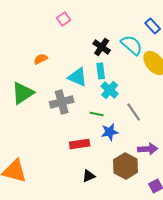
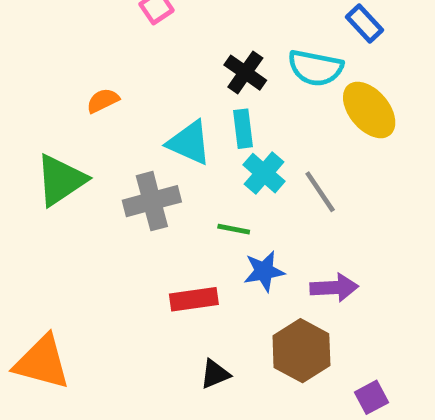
cyan semicircle: (132, 45) -> (315, 68), turned 150
gray line: (134, 112) -> (320, 192), moved
purple arrow: (148, 149) -> (334, 288), moved

